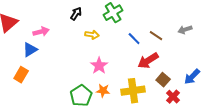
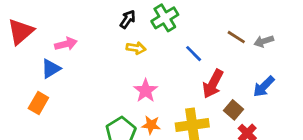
black arrow: (76, 14) -> (128, 19), moved
brown line: (156, 36) -> (236, 37), moved
red arrow: (148, 61) -> (213, 84), turned -30
blue arrow: (192, 77) -> (264, 87), moved

